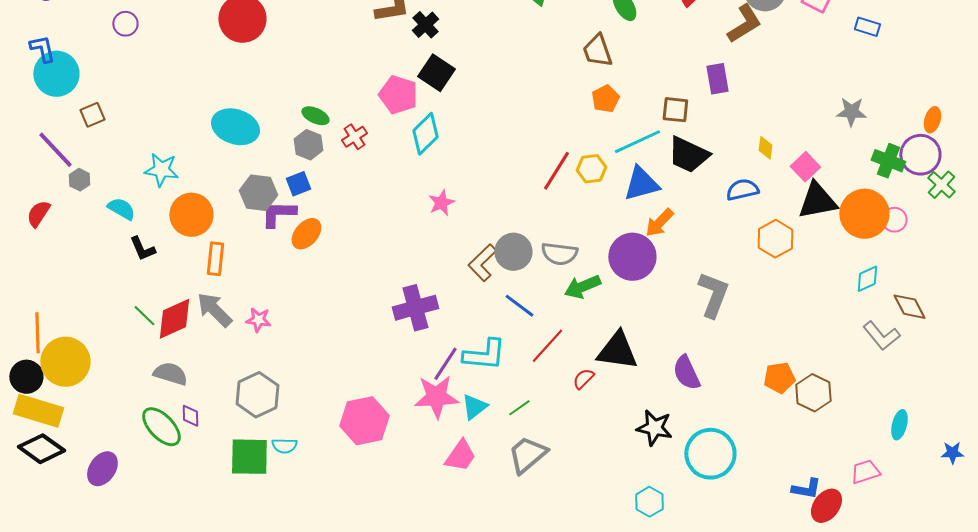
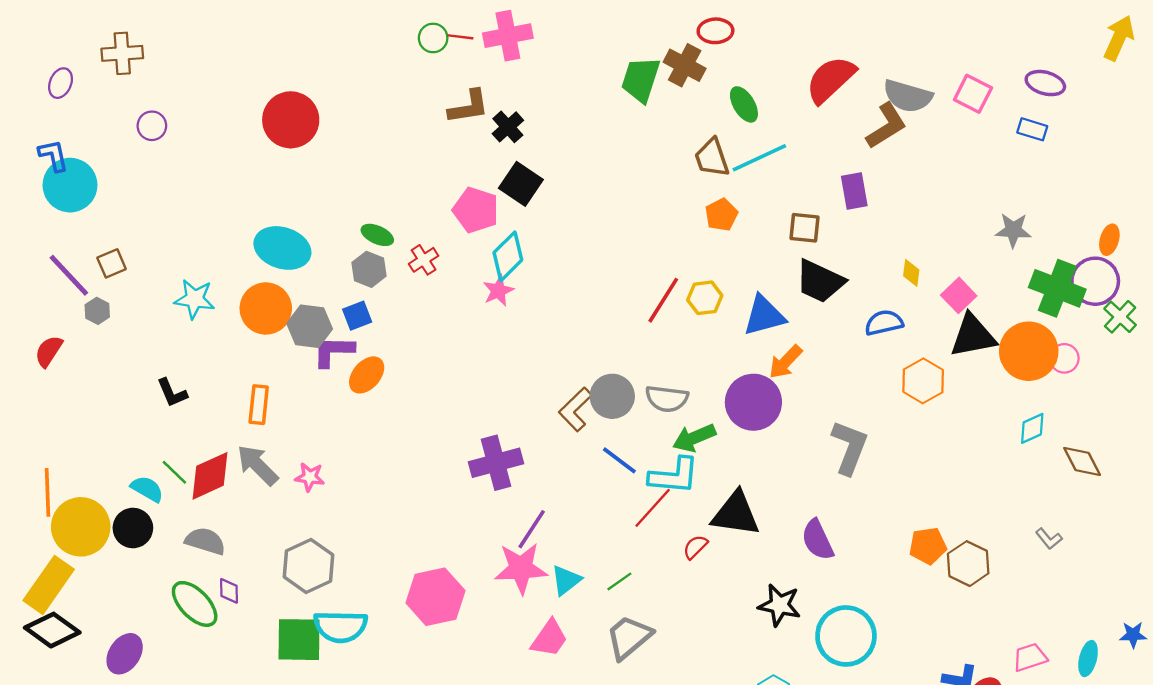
brown square: (92, 115) -> (112, 263), moved
cyan line: (637, 142) -> (759, 158), moved
green cross: (888, 161) -> (1057, 288), size x1.4
pink star: (441, 203) -> (498, 291), moved
cyan semicircle: (121, 209) -> (147, 489), moved
orange circle: (191, 215) -> (266, 308), moved
gray L-shape: (881, 336) -> (1049, 539), moved, size x0.6
cyan L-shape: (484, 355) -> (674, 476), moved
black circle: (26, 377) -> (133, 528), moved
yellow rectangle: (38, 411) -> (49, 585), turned -72
cyan ellipse: (899, 425) -> (1088, 659), moved
cyan semicircle: (284, 446) -> (341, 626), size x1.8

